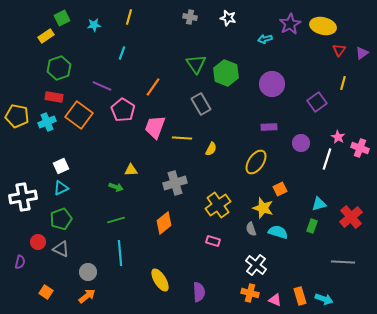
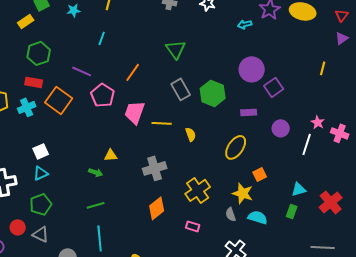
red triangle: (339, 50) -> (342, 15), moved
green hexagon: (226, 73) -> (213, 93), moved
purple square: (317, 102) -> (274, 87), moved
yellow semicircle: (211, 149) -> (191, 134), turned -48
orange diamond: (164, 223) -> (157, 208), moved

